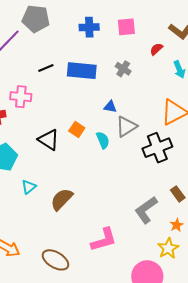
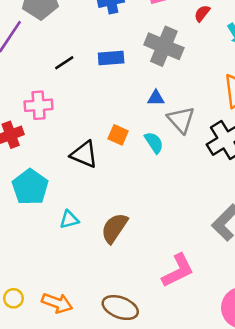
gray cross: (123, 69) -> (164, 46), size x1.8
blue rectangle: (82, 71) -> (111, 58), size x0.7
gray triangle: (126, 126) -> (181, 120), turned -30
cyan triangle: (29, 187) -> (69, 220), turned 35

